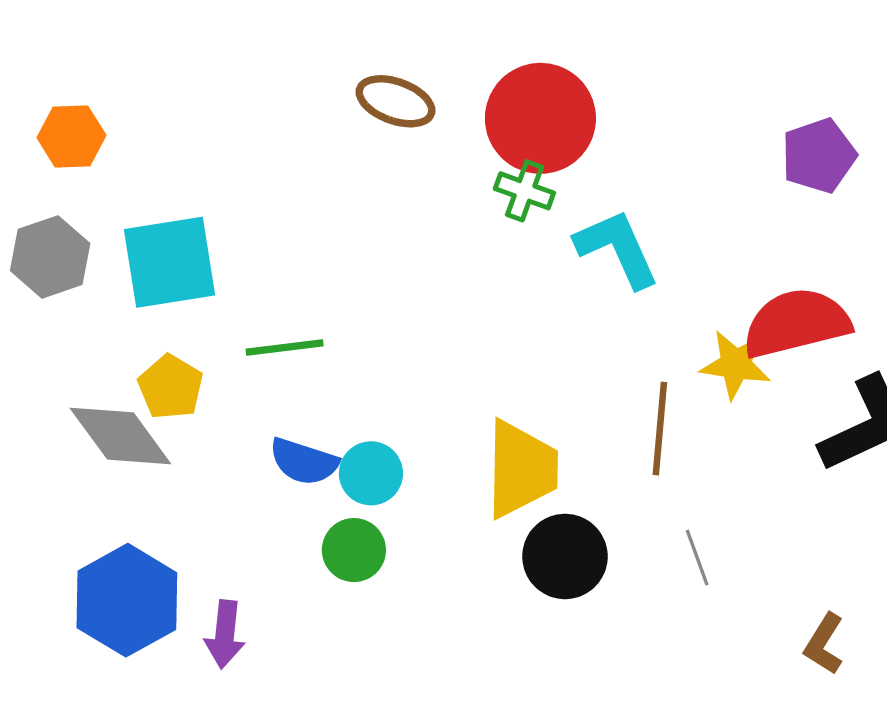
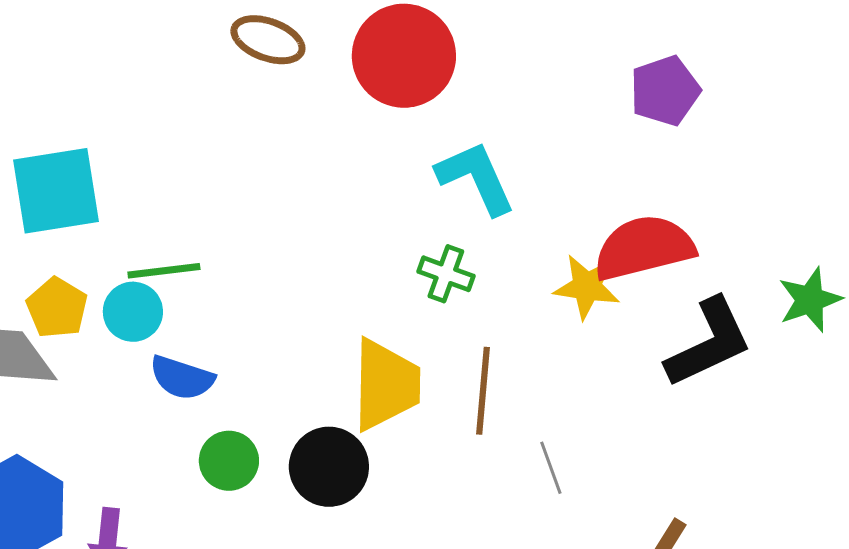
green cross: (524, 191) -> (446, 274), moved
brown line: (660, 429) -> (483, 391), moved
cyan circle: (371, 473) -> (133, 312), moved
black circle: (565, 556) -> (329, 467), moved

